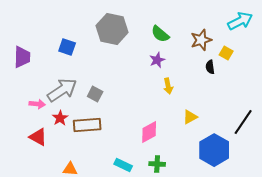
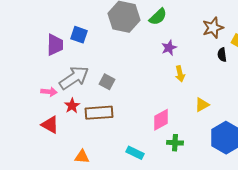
green semicircle: (160, 34) -> (158, 17), moved, turned -84
purple trapezoid: (22, 57) -> (55, 45), moved
green cross: (157, 164) -> (175, 143), moved

